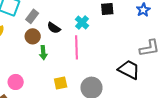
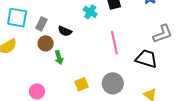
cyan cross: (82, 22) -> (90, 12), moved
pink line: (76, 47) -> (114, 43), moved

